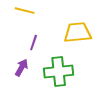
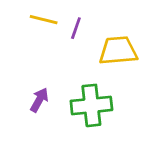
purple line: (34, 43) -> (76, 28), moved

